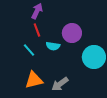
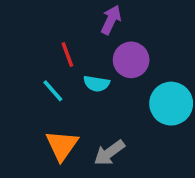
purple arrow: (37, 11) -> (111, 20), moved
orange triangle: (34, 80) -> (62, 145), turned -42

